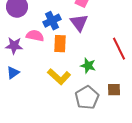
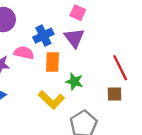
green star: (88, 66) -> (74, 81), moved
brown square: (114, 90) -> (115, 94), moved

